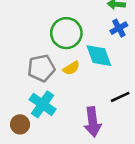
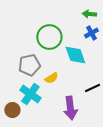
yellow semicircle: (71, 68) -> (51, 78), moved

